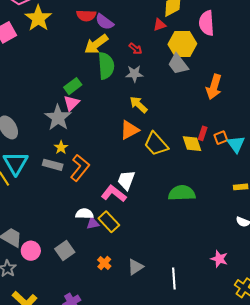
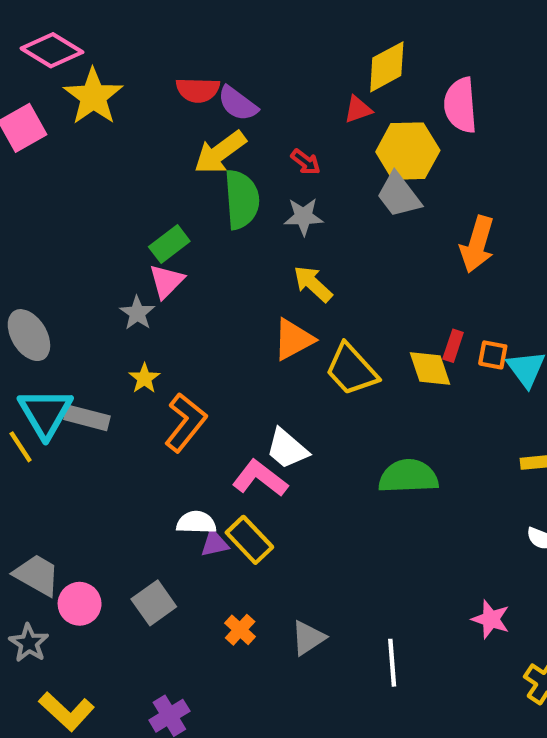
gray star: (58, 118) -> (137, 313), size x0.6
orange square: (221, 138) -> (493, 355), turned 32
gray rectangle: (53, 165) -> (87, 418), moved
white trapezoid: (126, 180) -> (287, 449), turned -70

